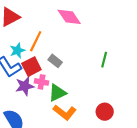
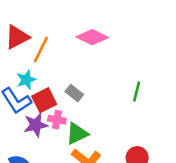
pink diamond: (69, 17) -> (92, 37), turned -30
orange line: (36, 41) -> (41, 49), moved

